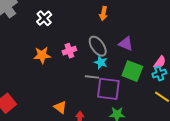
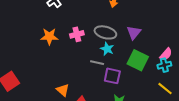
purple triangle: (126, 44) -> (134, 32), turned 42
gray ellipse: (98, 46) -> (105, 32), turned -45
purple square: (108, 89) -> (112, 76), size x0.7

